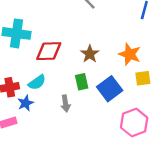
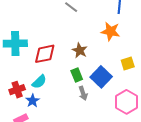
orange star: (130, 54) -> (111, 31), moved
gray arrow: (66, 103) -> (83, 93), moved

